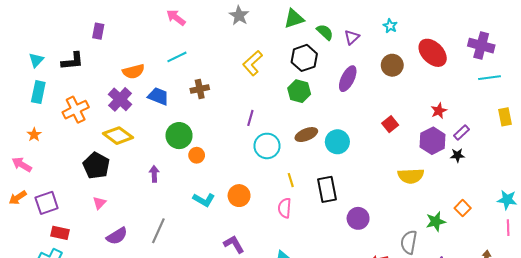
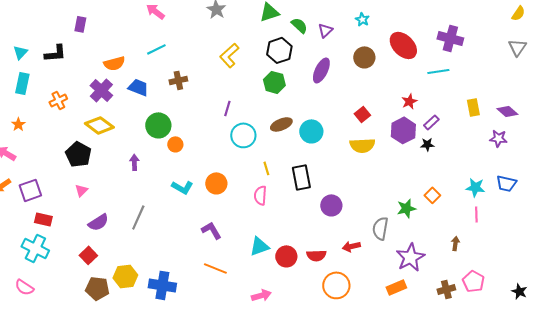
cyan line: (490, 78) -> (438, 71), moved
orange cross: (76, 110) -> (58, 100), size x0.7
yellow semicircle: (411, 176) -> (362, 145), moved

